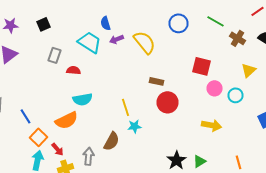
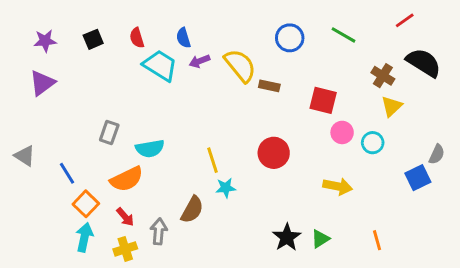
brown cross: (238, 38) -> (383, 76), moved
gray rectangle: (54, 55) -> (109, 132), moved
red semicircle: (74, 70) -> (137, 38), moved, turned -112
brown rectangle: (156, 81) -> (269, 86), moved
red arrow: (58, 149) -> (125, 217), moved

